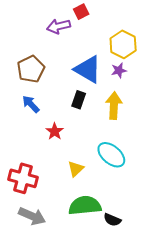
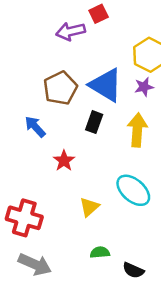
brown pentagon: (31, 69) -> (60, 88), moved
green semicircle: (85, 206) -> (100, 252), size x0.5

